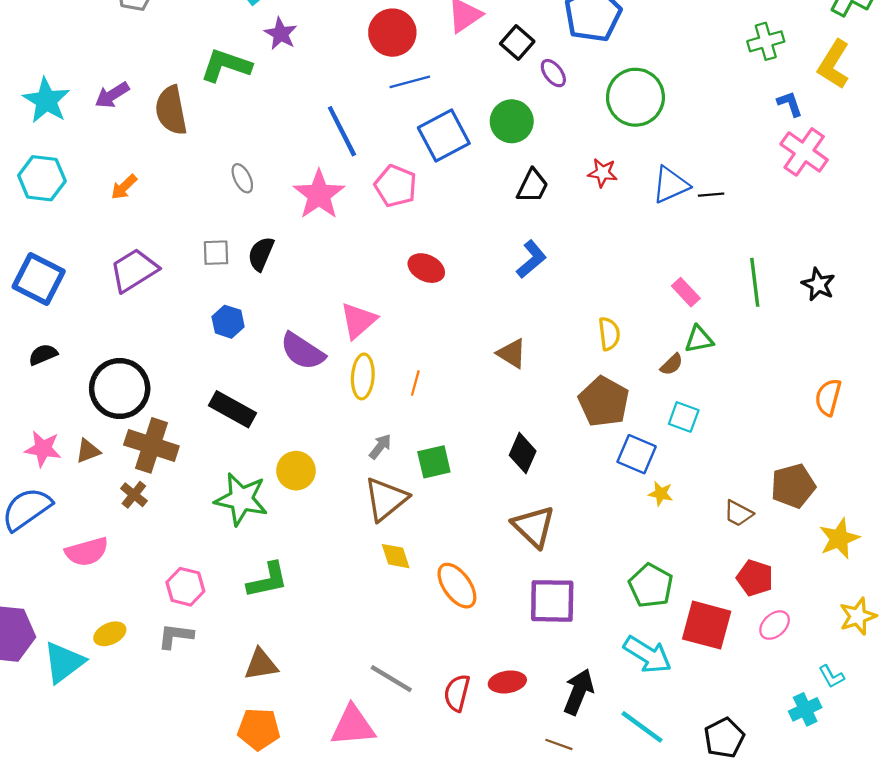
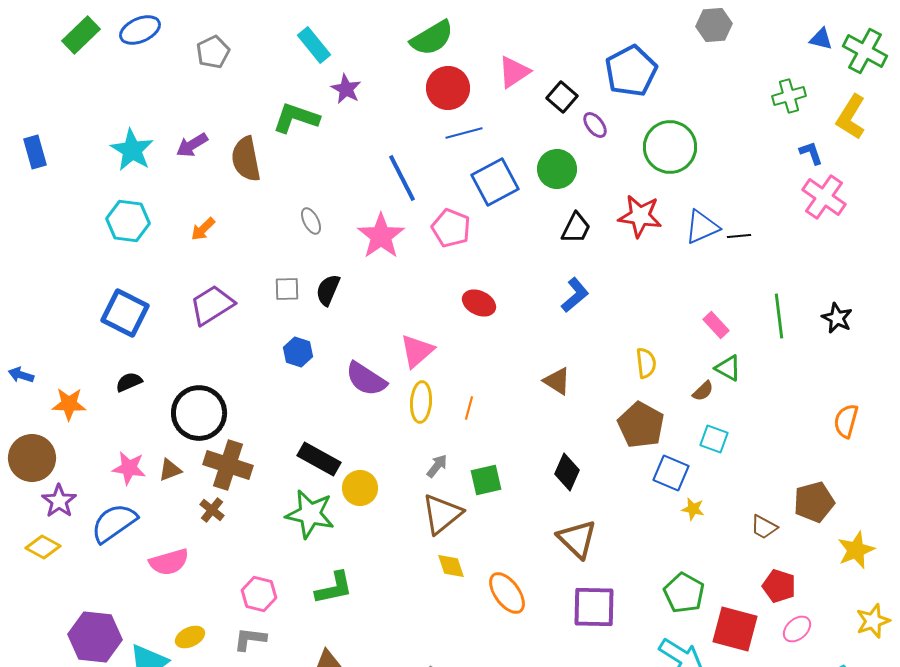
red star: (603, 173) -> (640, 216), size x1.6
green triangle: (699, 339) -> (728, 368), turned 40
black rectangle: (232, 409) -> (319, 459), moved

